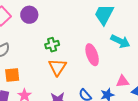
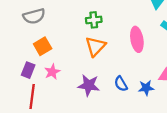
orange square: (12, 75) -> (43, 46), turned -35

